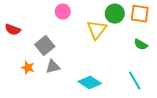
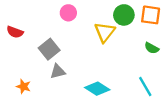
orange star: (28, 68) -> (23, 87), moved

